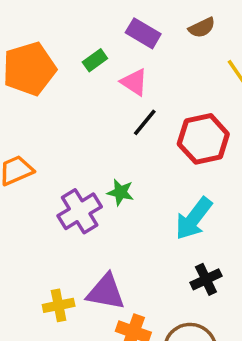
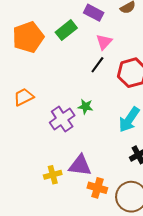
green rectangle: (95, 60) -> (66, 30), size x1.5
pink triangle: (134, 82) -> (104, 42), moved, turned 42

